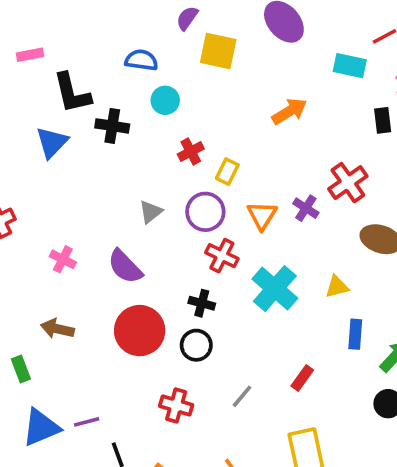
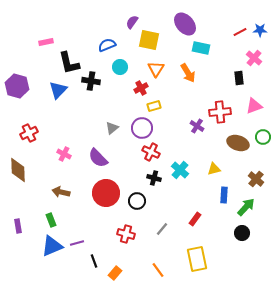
blue semicircle: (141, 60) -> (107, 45), turned -30
cyan rectangle: (350, 66) -> (201, 48), moved
orange arrow: (289, 111) -> (188, 73), turned 90
red cross: (191, 151) -> (141, 88), moved
yellow rectangle: (227, 172) -> (154, 106), turned 48
red cross: (348, 183) -> (220, 112), turned 30
orange triangle: (262, 215) -> (156, 69), moved
cyan cross: (275, 289) -> (180, 170), size x0.7
black cross: (202, 303) -> (154, 178), moved
green rectangle: (21, 369) -> (51, 220), moved

